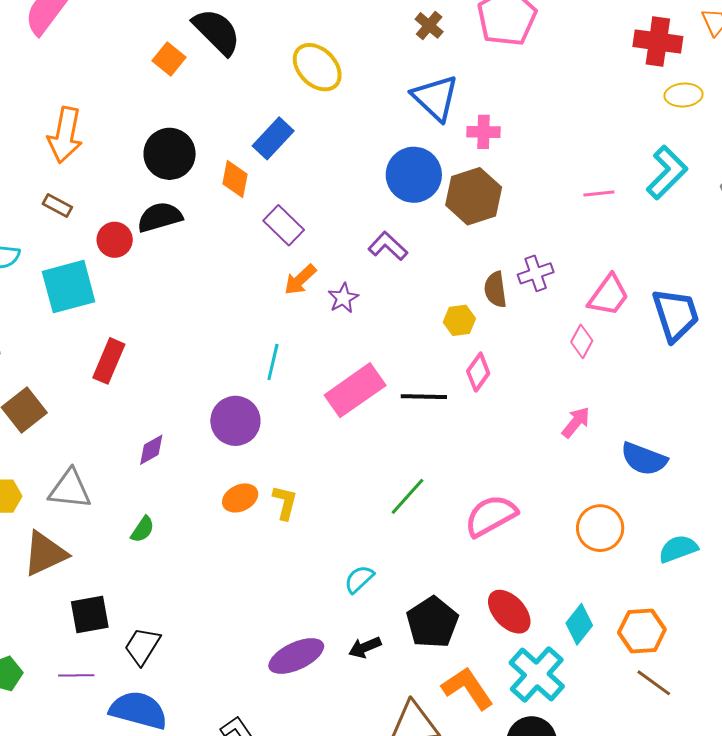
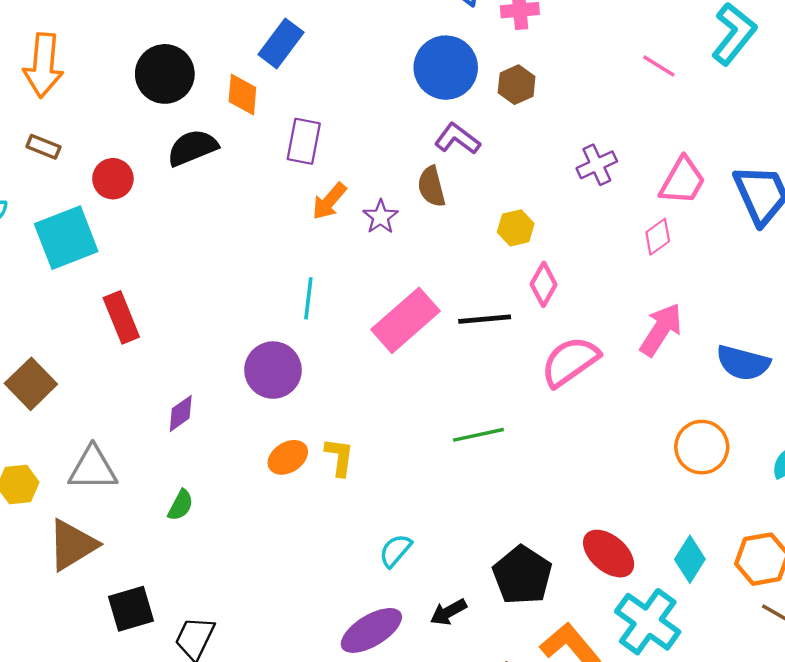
pink line: (599, 193) -> (659, 66), turned 44
brown hexagon: (474, 196) -> (517, 85), size x0.6
black semicircle: (160, 217) -> (192, 148), moved
purple rectangle: (284, 225) -> (304, 141), turned 63
purple L-shape: (388, 246) -> (457, 139), moved
brown semicircle: (495, 290) -> (431, 187), moved
pink diamond: (582, 341) -> (658, 237), turned 32
red rectangle: (109, 361) -> (121, 317), turned -39
pink arrow: (576, 422) -> (661, 330), size x1.4
green line: (408, 496) -> (478, 435), turned 42
pink semicircle: (491, 516) -> (570, 362), moved
cyan semicircle: (359, 579) -> (395, 551), moved

